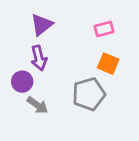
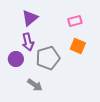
gray pentagon: (89, 94) -> (48, 58), moved
gray arrow: (37, 105) -> (35, 85), moved

